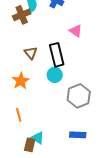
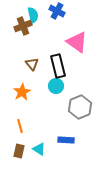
pink triangle: (76, 31) -> (77, 42), size x1.6
blue rectangle: (78, 135) -> (66, 140), moved
brown rectangle: (30, 145) -> (19, 151), moved

